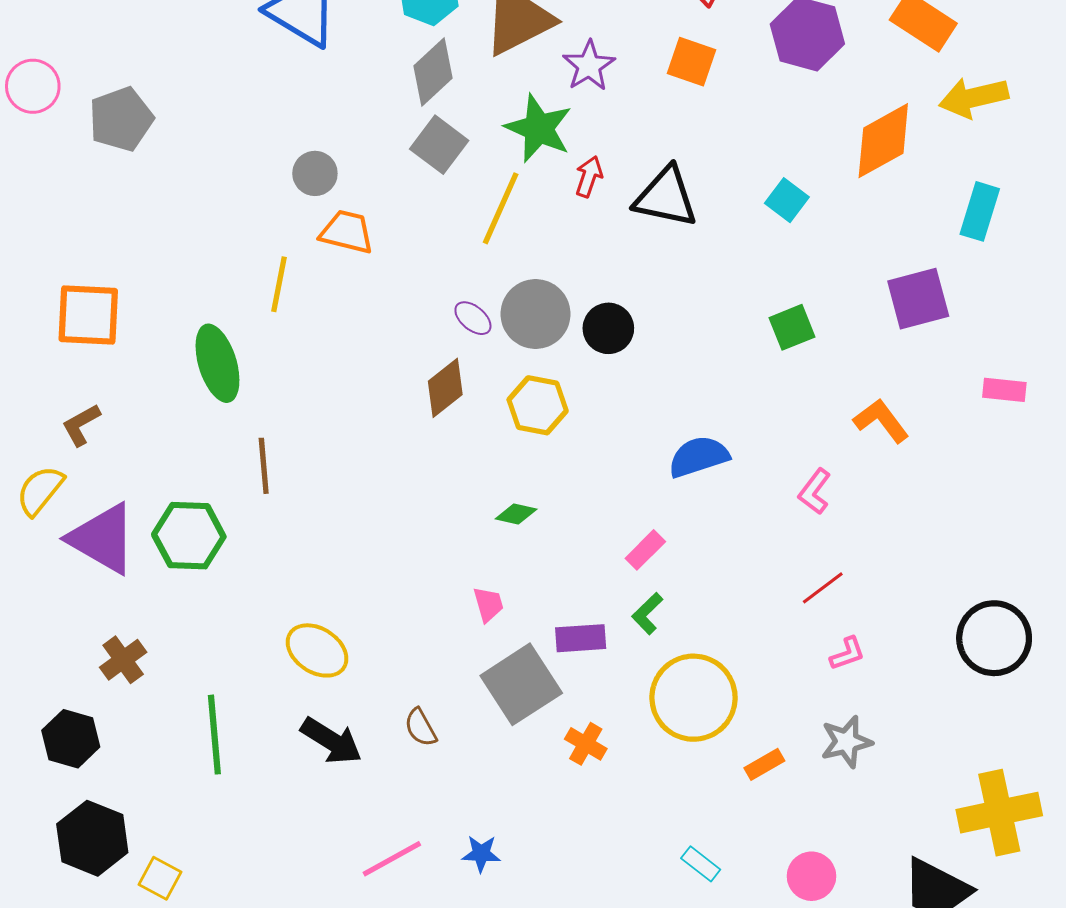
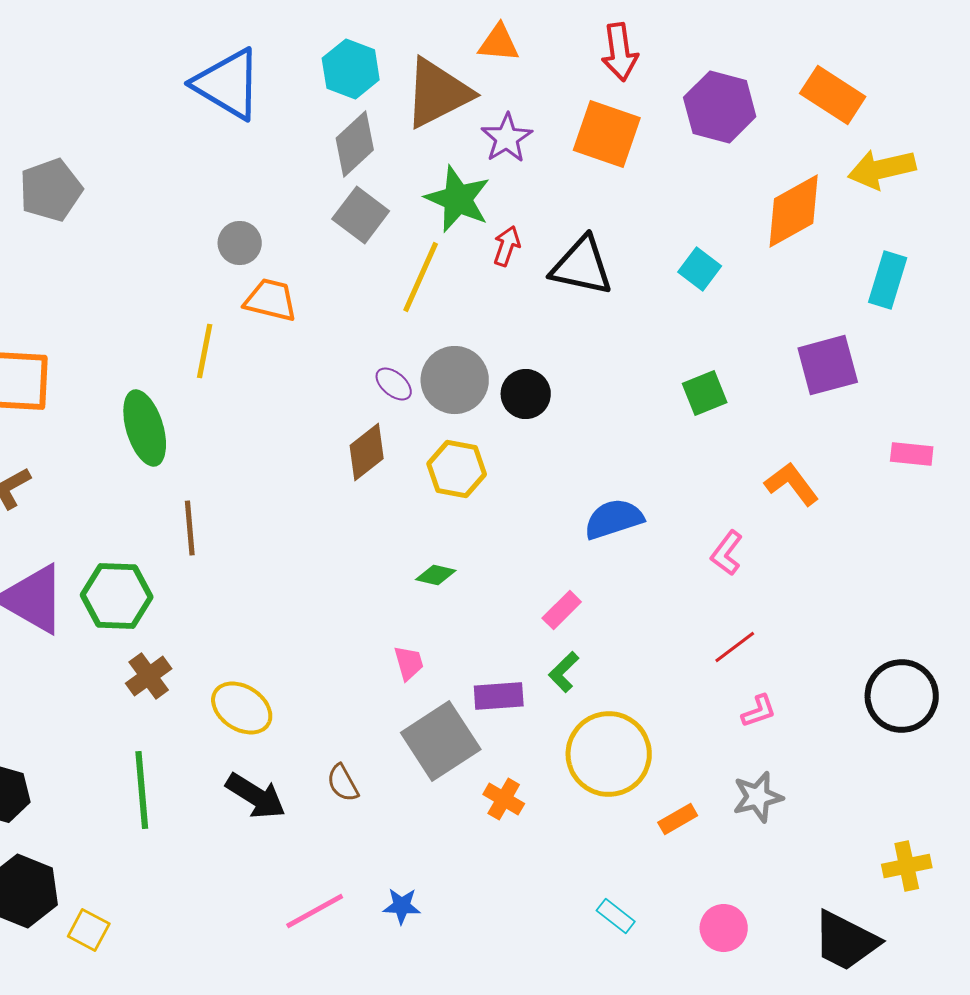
orange square: (691, 62) -> (607, 134), size x1.4
brown cross: (123, 660) -> (149, 676), moved
yellow cross: (999, 813) -> (907, 866), size x0.6

